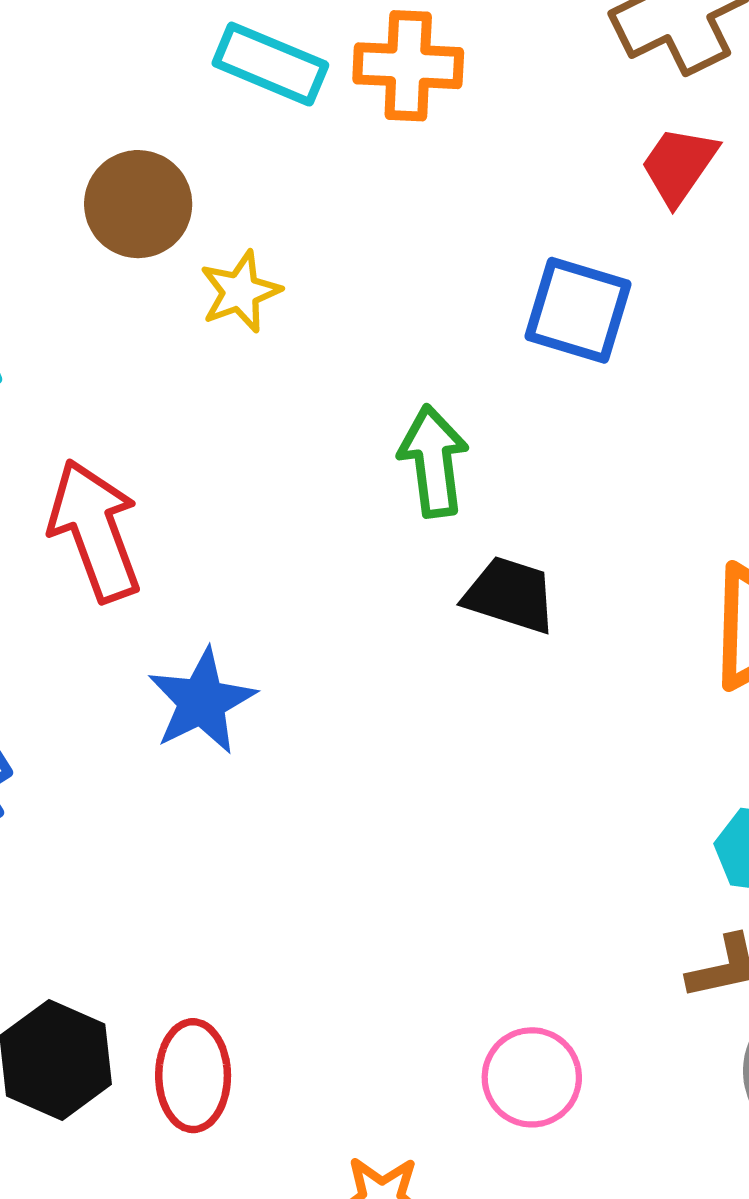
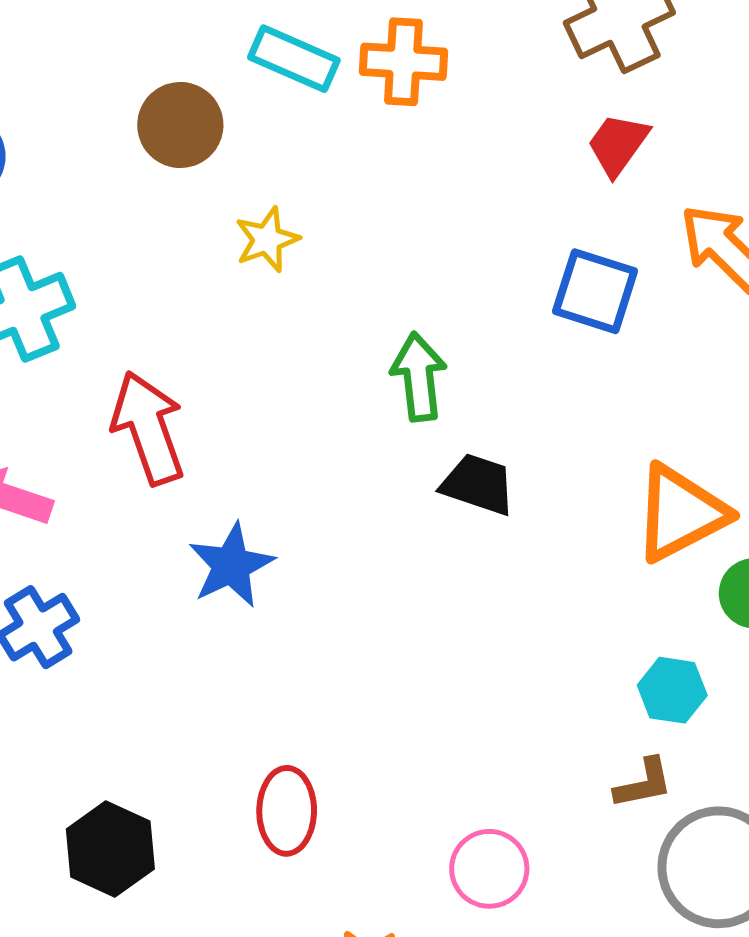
brown circle: (138, 204) -> (180, 125), moved
blue square: (578, 310) -> (595, 291), moved
red ellipse: (193, 1076) -> (287, 811), moved

